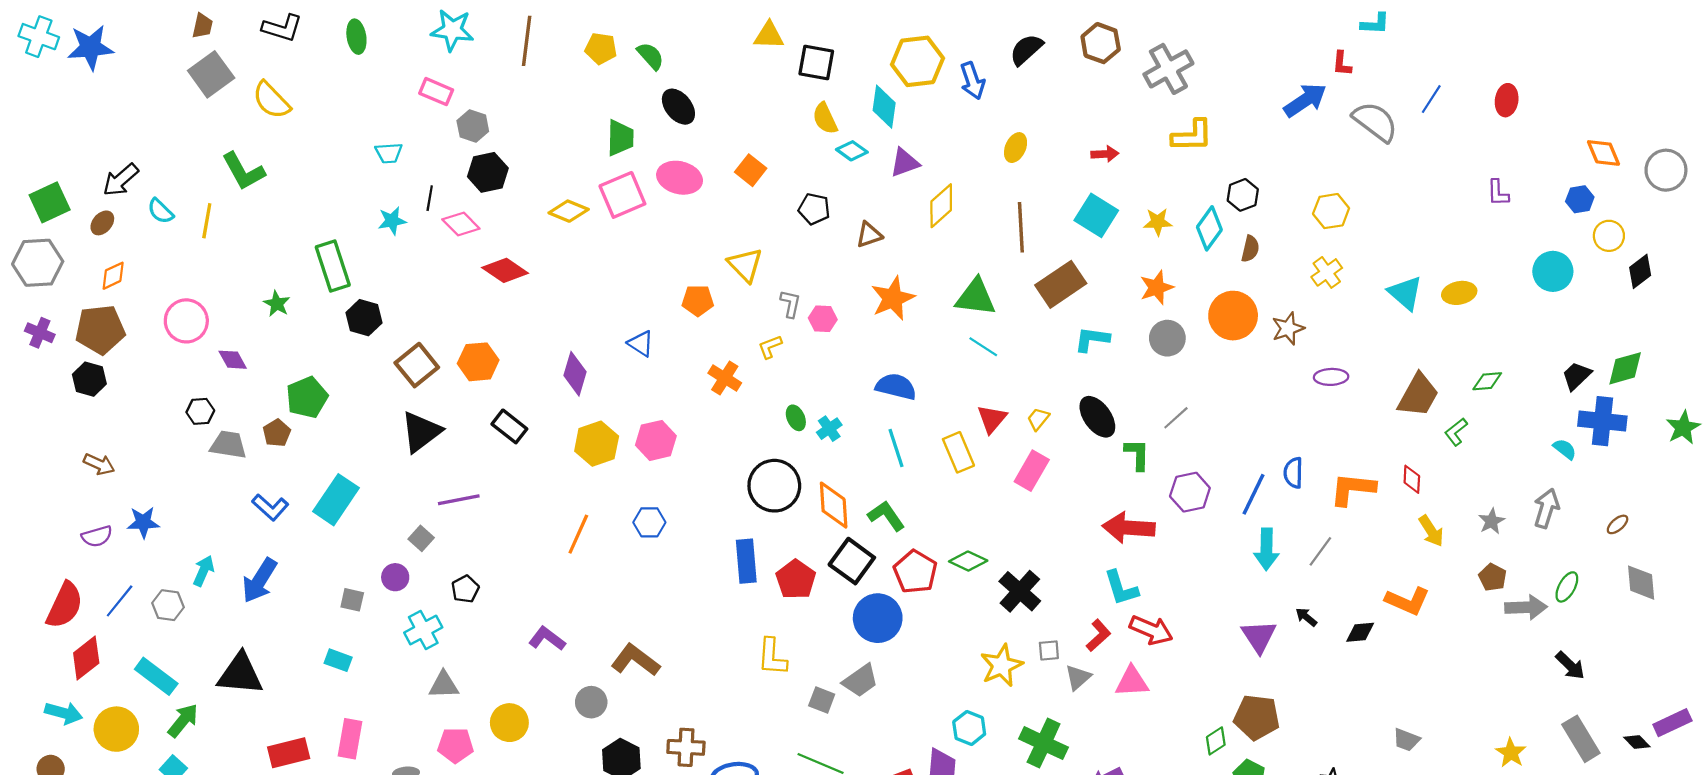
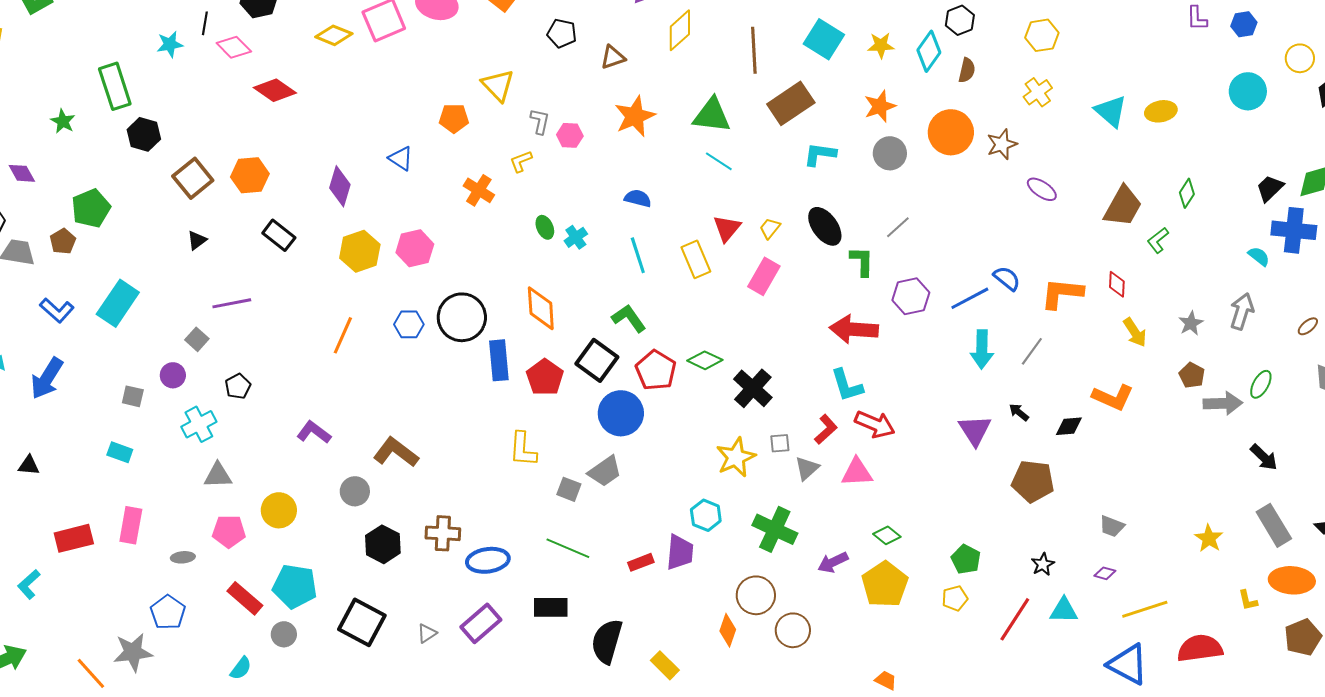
blue hexagon: (1580, 199) -> (1244, 24), moved
purple ellipse: (1331, 377) -> (1042, 189), turned 36
green diamond: (1487, 381) -> (1187, 193), turned -52
blue semicircle: (896, 387) -> (638, 198), size x0.7
black triangle: (421, 432) -> (197, 240), size x0.5
blue semicircle: (1293, 473) -> (1007, 278), turned 128
black circle: (774, 486) -> (462, 317), moved
blue line: (1254, 494) -> (970, 298), turned 36
orange diamond: (834, 505) -> (541, 308), moved
black triangle: (240, 674) -> (29, 465), size x0.5
brown pentagon: (1257, 717) -> (1033, 481), moved
green diamond: (1216, 741) -> (887, 535), moved, turned 72

